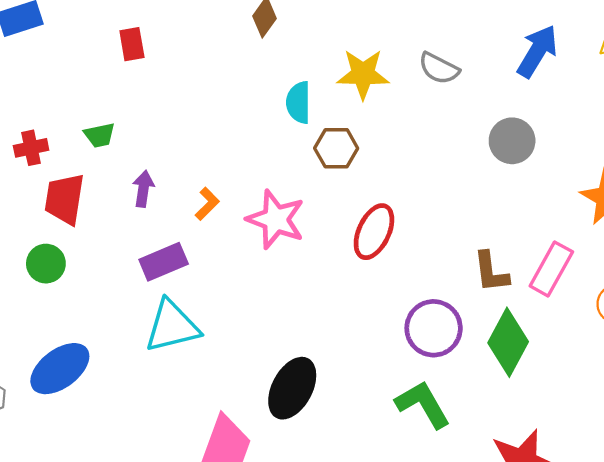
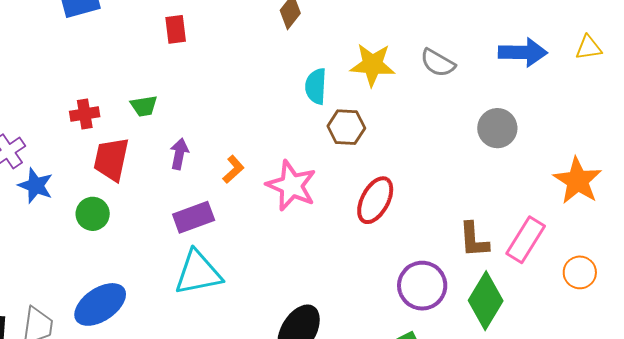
blue arrow: (537, 51) -> (523, 52), turned 57

